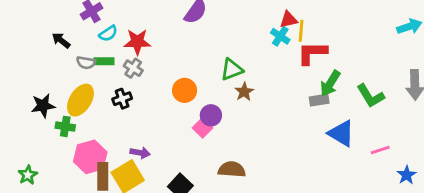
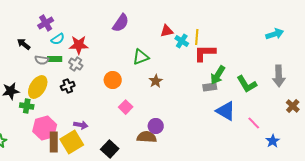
red triangle: (289, 20) -> (167, 31), moved
green triangle: (232, 70) -> (141, 57), moved
purple circle: (211, 115) -> (156, 126), moved
pink line: (380, 150) -> (254, 123), turned 64

